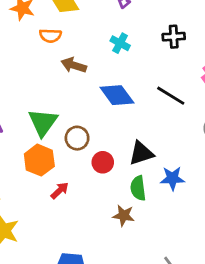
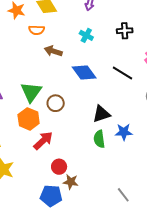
red circle: (103, 162) -> (59, 167), moved
red arrow: (60, 190) -> (43, 141), size x1.5
brown star: (124, 215) -> (71, 182), moved

